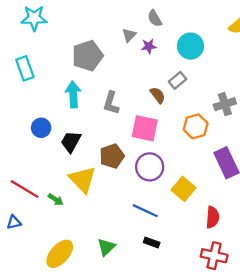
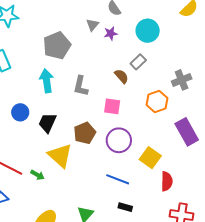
pink square: (145, 128) -> (112, 106), size x0.7
red semicircle: (213, 217) -> (167, 181), moved

